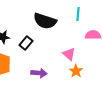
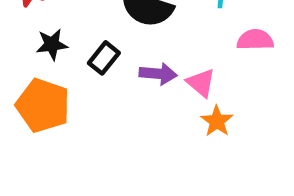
purple arrow: (39, 73) -> (158, 74), moved

